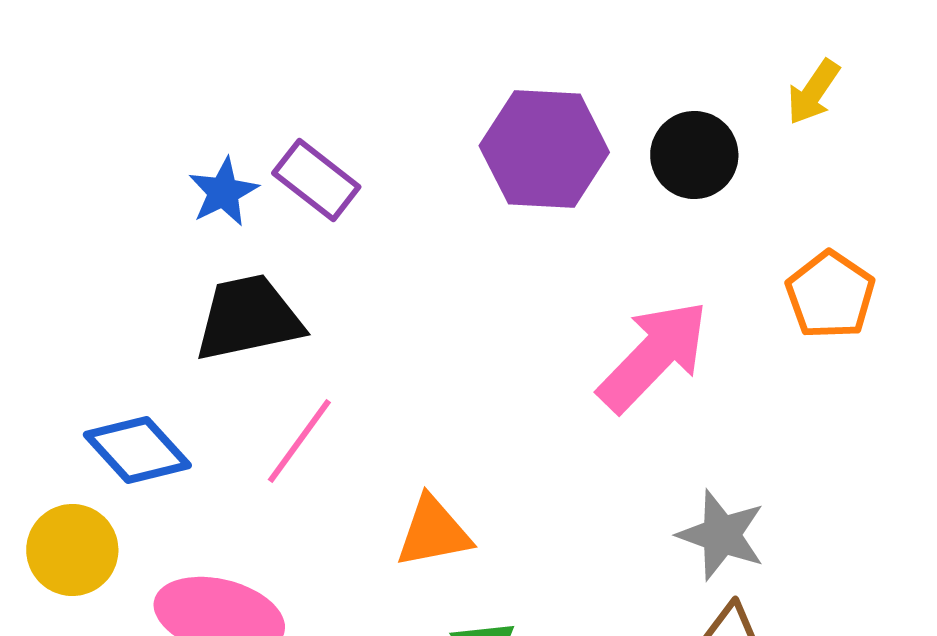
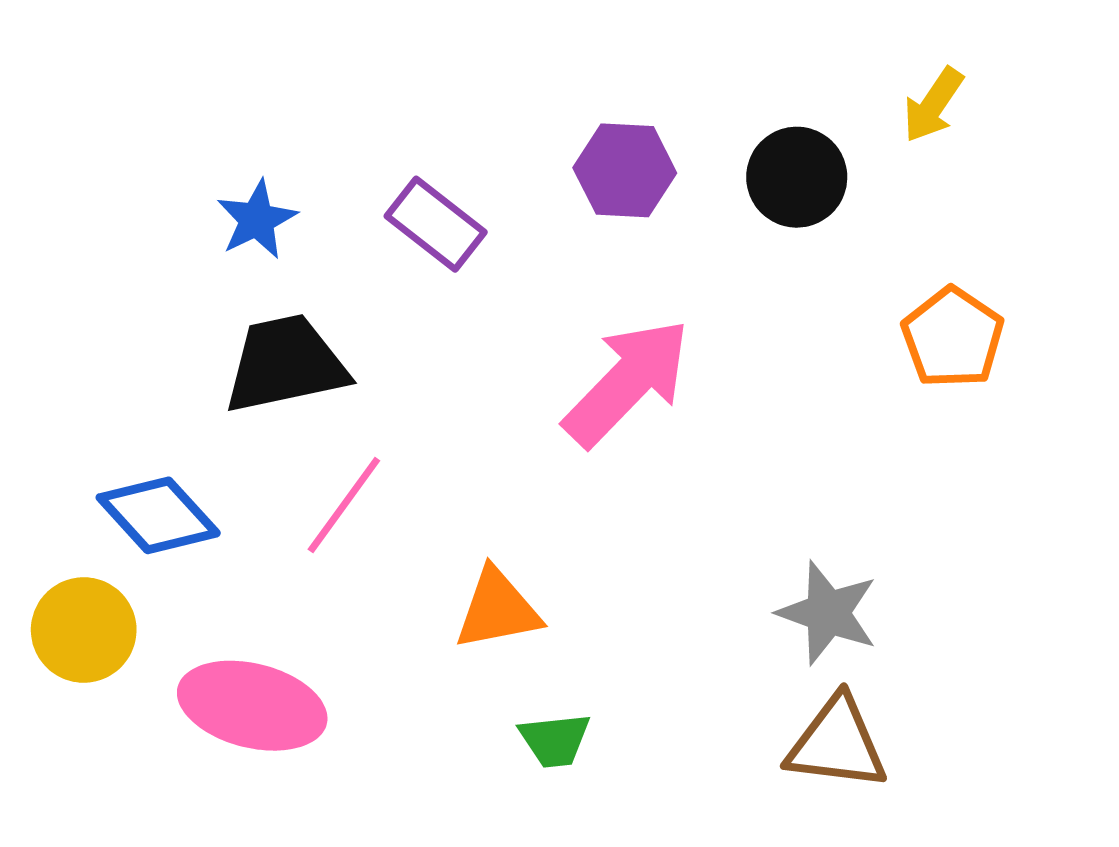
purple hexagon: (544, 149) -> (625, 170), size x0.7
purple rectangle: (316, 180) -> (436, 224), moved
pink arrow: (653, 356) -> (627, 382), moved

